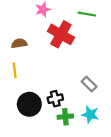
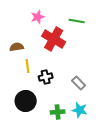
yellow line: (15, 70) -> (28, 66), moved
black cross: (55, 99) -> (46, 77), moved

